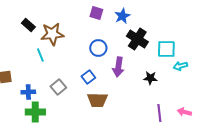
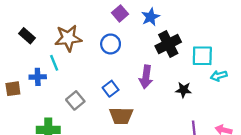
purple square: (96, 13) -> (120, 13), turned 32
black rectangle: (28, 25) -> (27, 36), moved
black cross: (137, 39) -> (168, 44), turned 30
blue circle: (98, 48) -> (111, 44), moved
blue cross: (28, 92) -> (38, 77), moved

